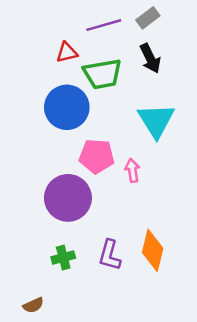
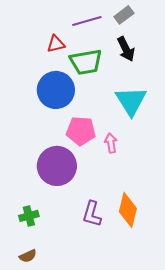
green cross: (63, 258) -> (29, 216), moved

